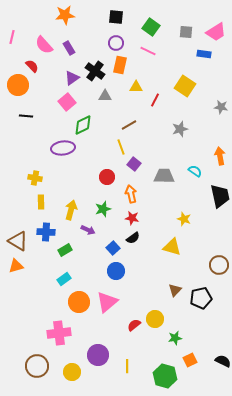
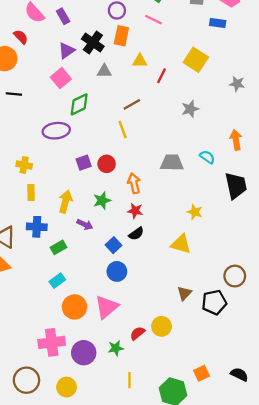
purple square: (134, 164) -> (84, 163), moved, turned 32
brown circle: (219, 265) -> (235, 276), moved
green star: (175, 338) -> (116, 348), moved
purple circle: (98, 355) -> (84, 353), moved

